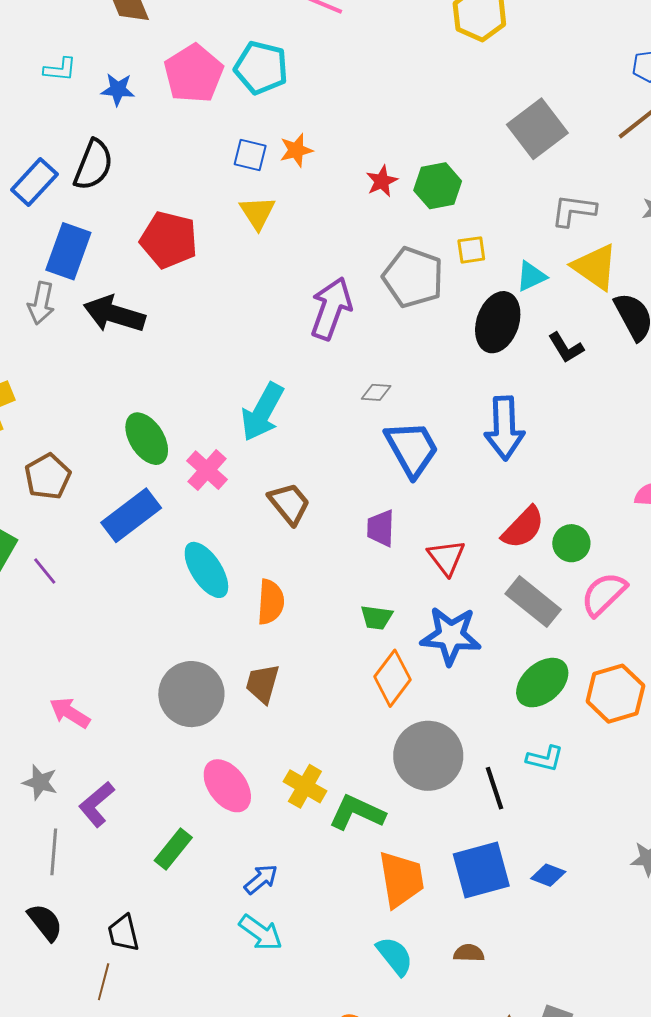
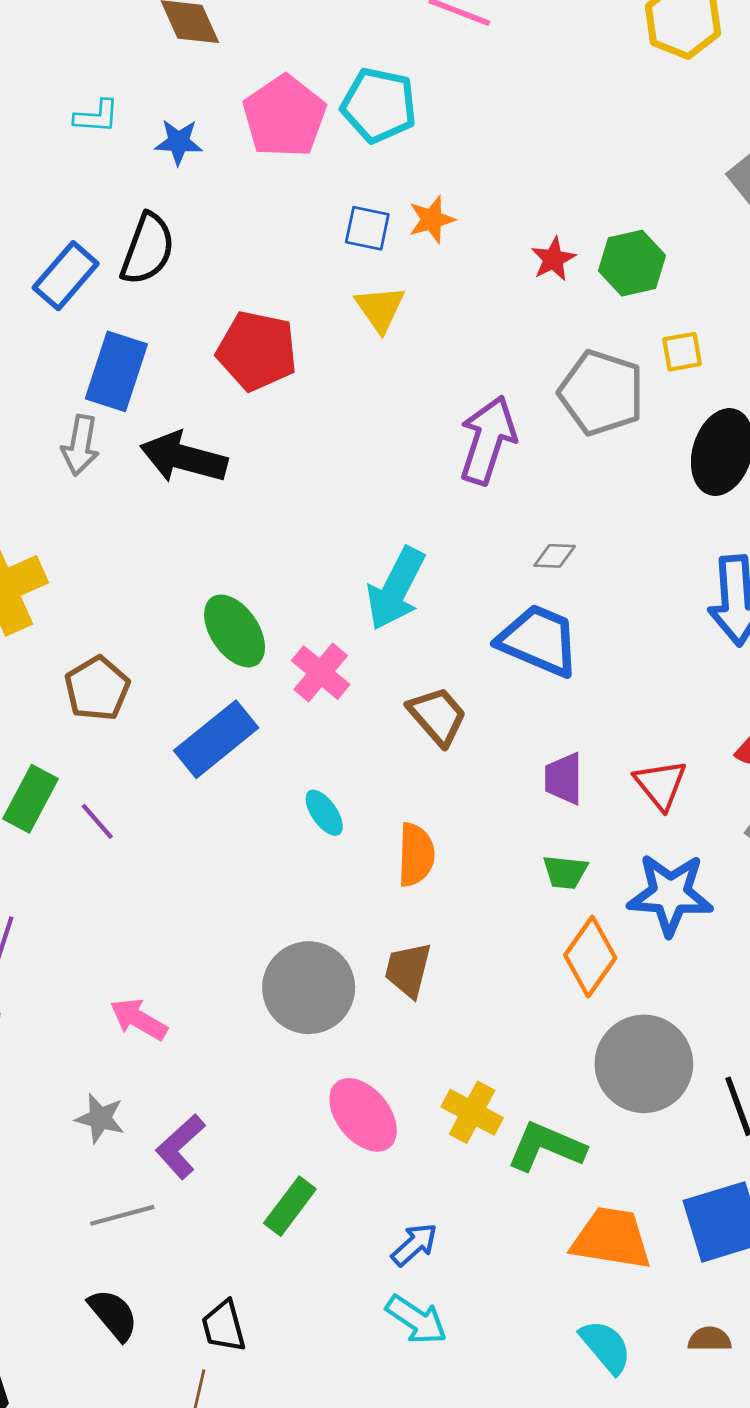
blue trapezoid: (412, 449) -> (539, 640), moved, turned -36
purple trapezoid: (381, 528) -> (564, 779), moved
cyan ellipse: (206, 570) -> (324, 813), size x0.6
gray line: (54, 852) -> (122, 1215), turned 72
orange trapezoid: (401, 879) -> (611, 1238), turned -70

